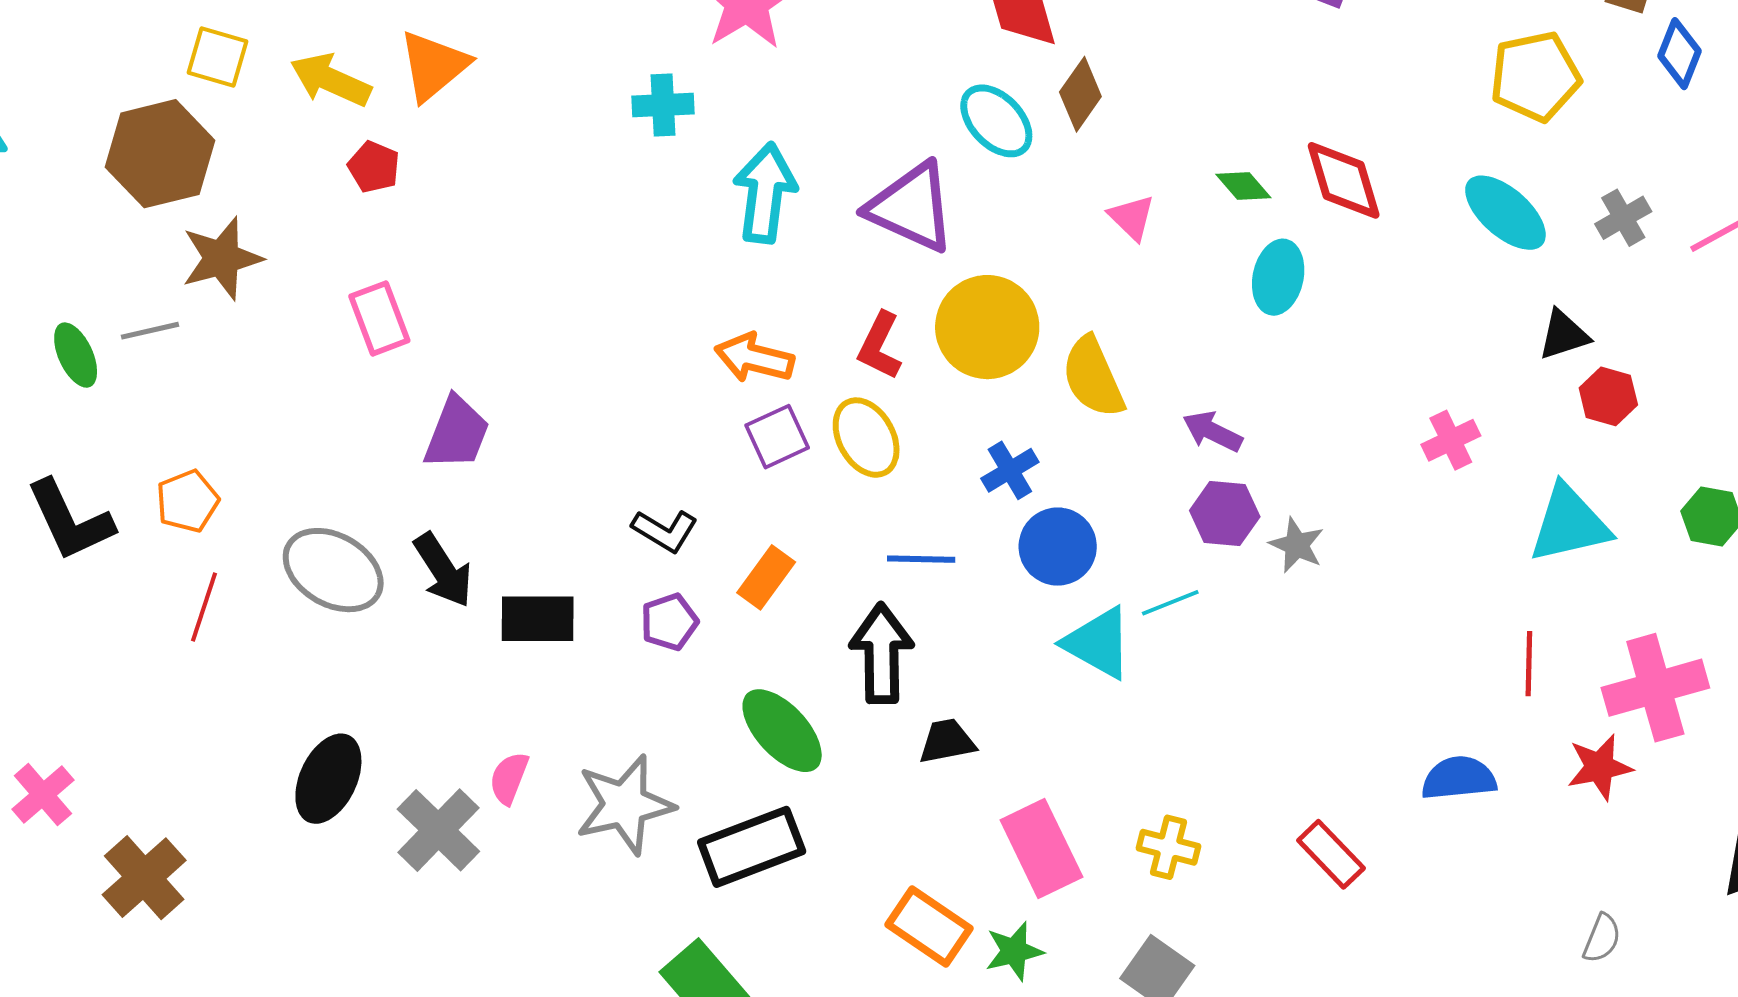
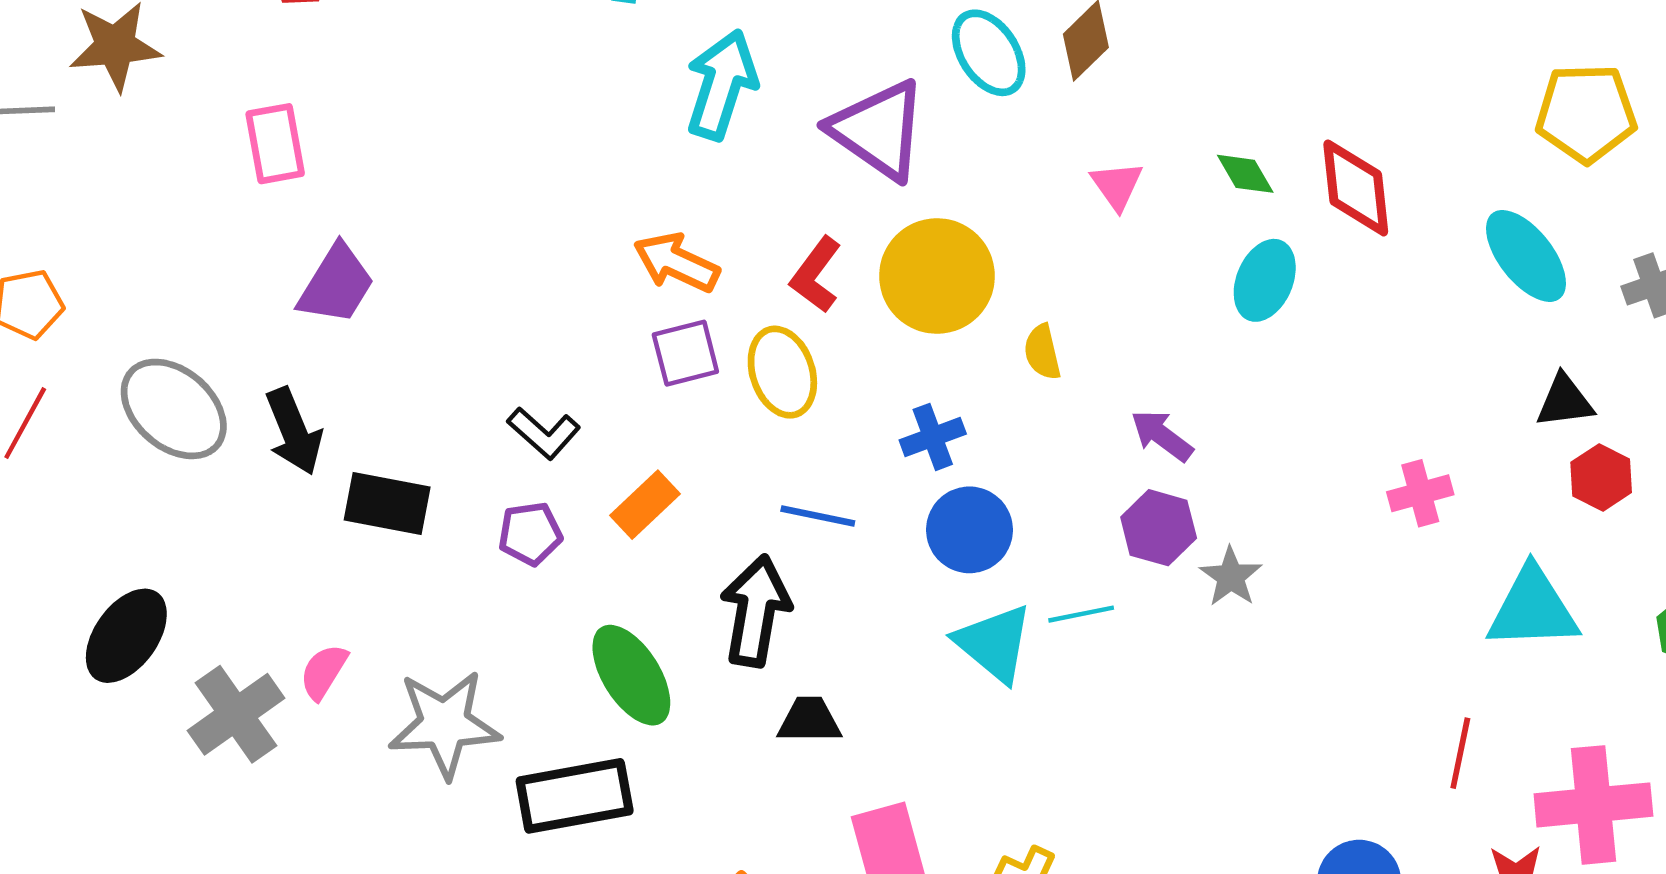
yellow semicircle: (1093, 377) -> (1042, 352), size x0.6

